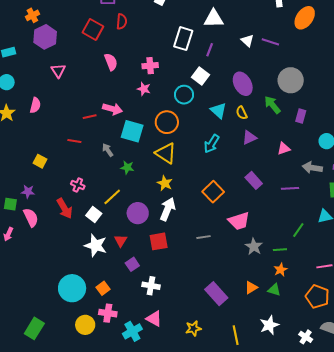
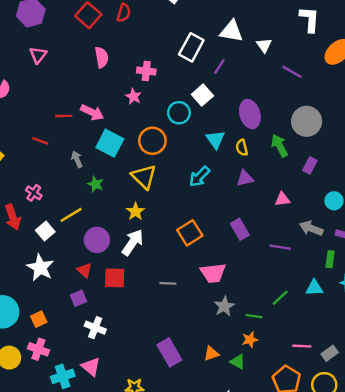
white triangle: (247, 41) -> (264, 45), moved
red triangle: (121, 241) -> (84, 270), moved, turned -32

